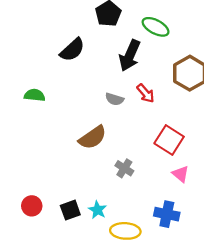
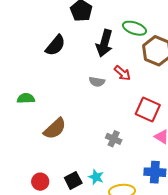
green ellipse: (156, 27) -> (135, 28), moved
green semicircle: (35, 95) -> (26, 98), moved
brown semicircle: (93, 138) -> (55, 129), moved

